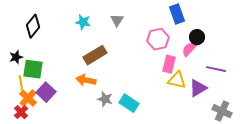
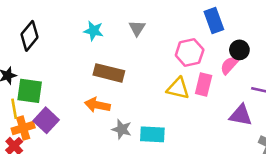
brown rectangle: (95, 55) -> (109, 73), turned 45
yellow triangle: (177, 80) -> (178, 88), moved
purple triangle: (198, 88) -> (241, 115), turned 42
orange cross: (28, 98) -> (23, 128), turned 30
cyan rectangle: (129, 103) -> (152, 134), turned -30

